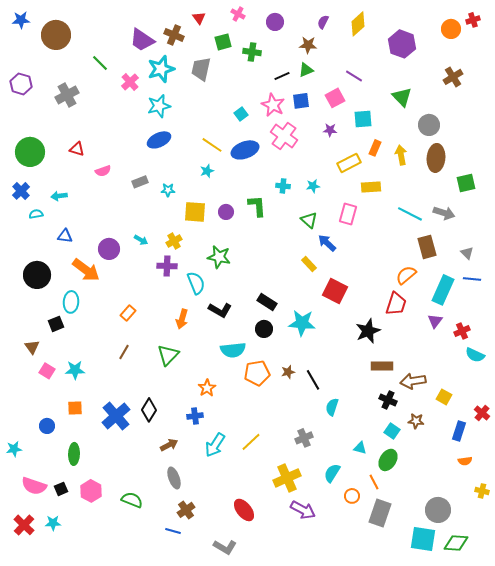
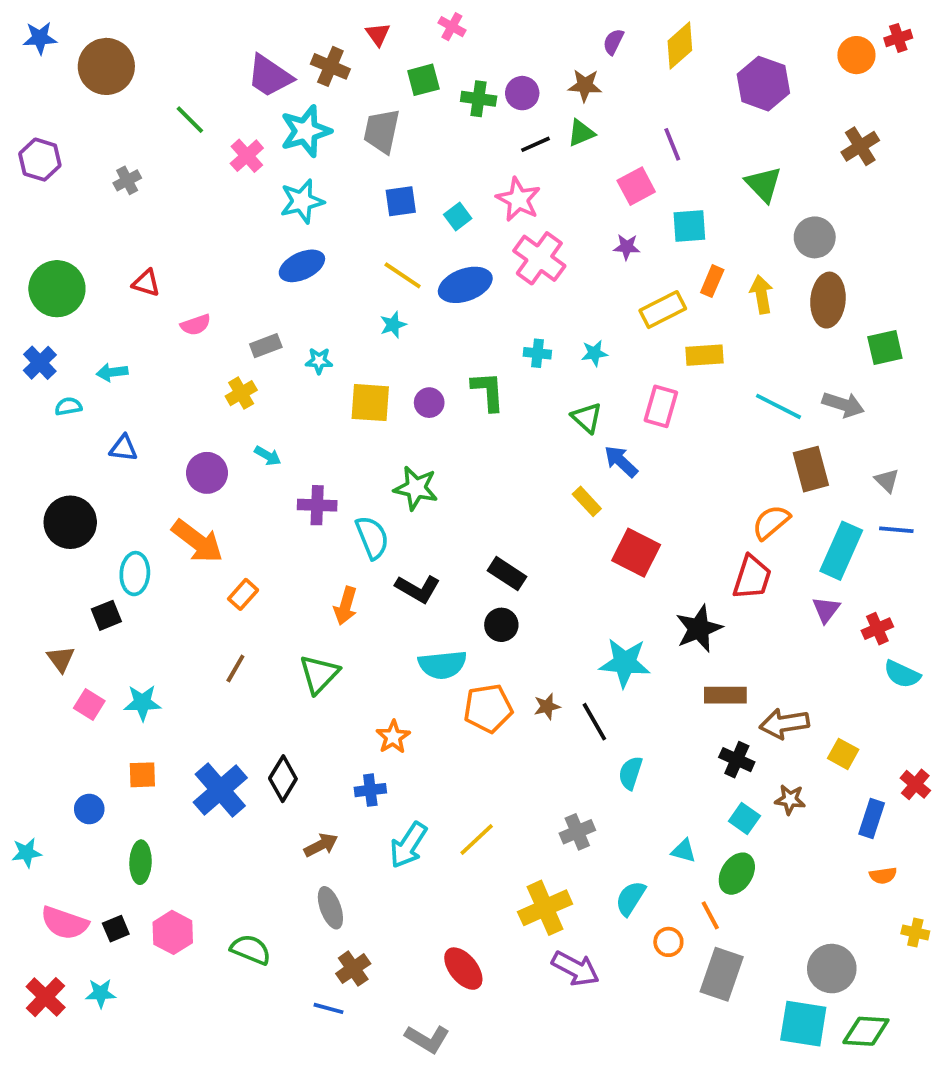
purple circle: (275, 22) -> (522, 93), moved
purple line: (354, 76) -> (672, 144), turned 36
gray cross: (67, 95) -> (127, 180), size x0.6
blue square: (301, 101) -> (401, 201), moved
yellow cross: (174, 241) -> (241, 393), moved
orange arrow: (86, 270) -> (197, 541), moved
cyan star: (302, 323) -> (625, 663), moved

